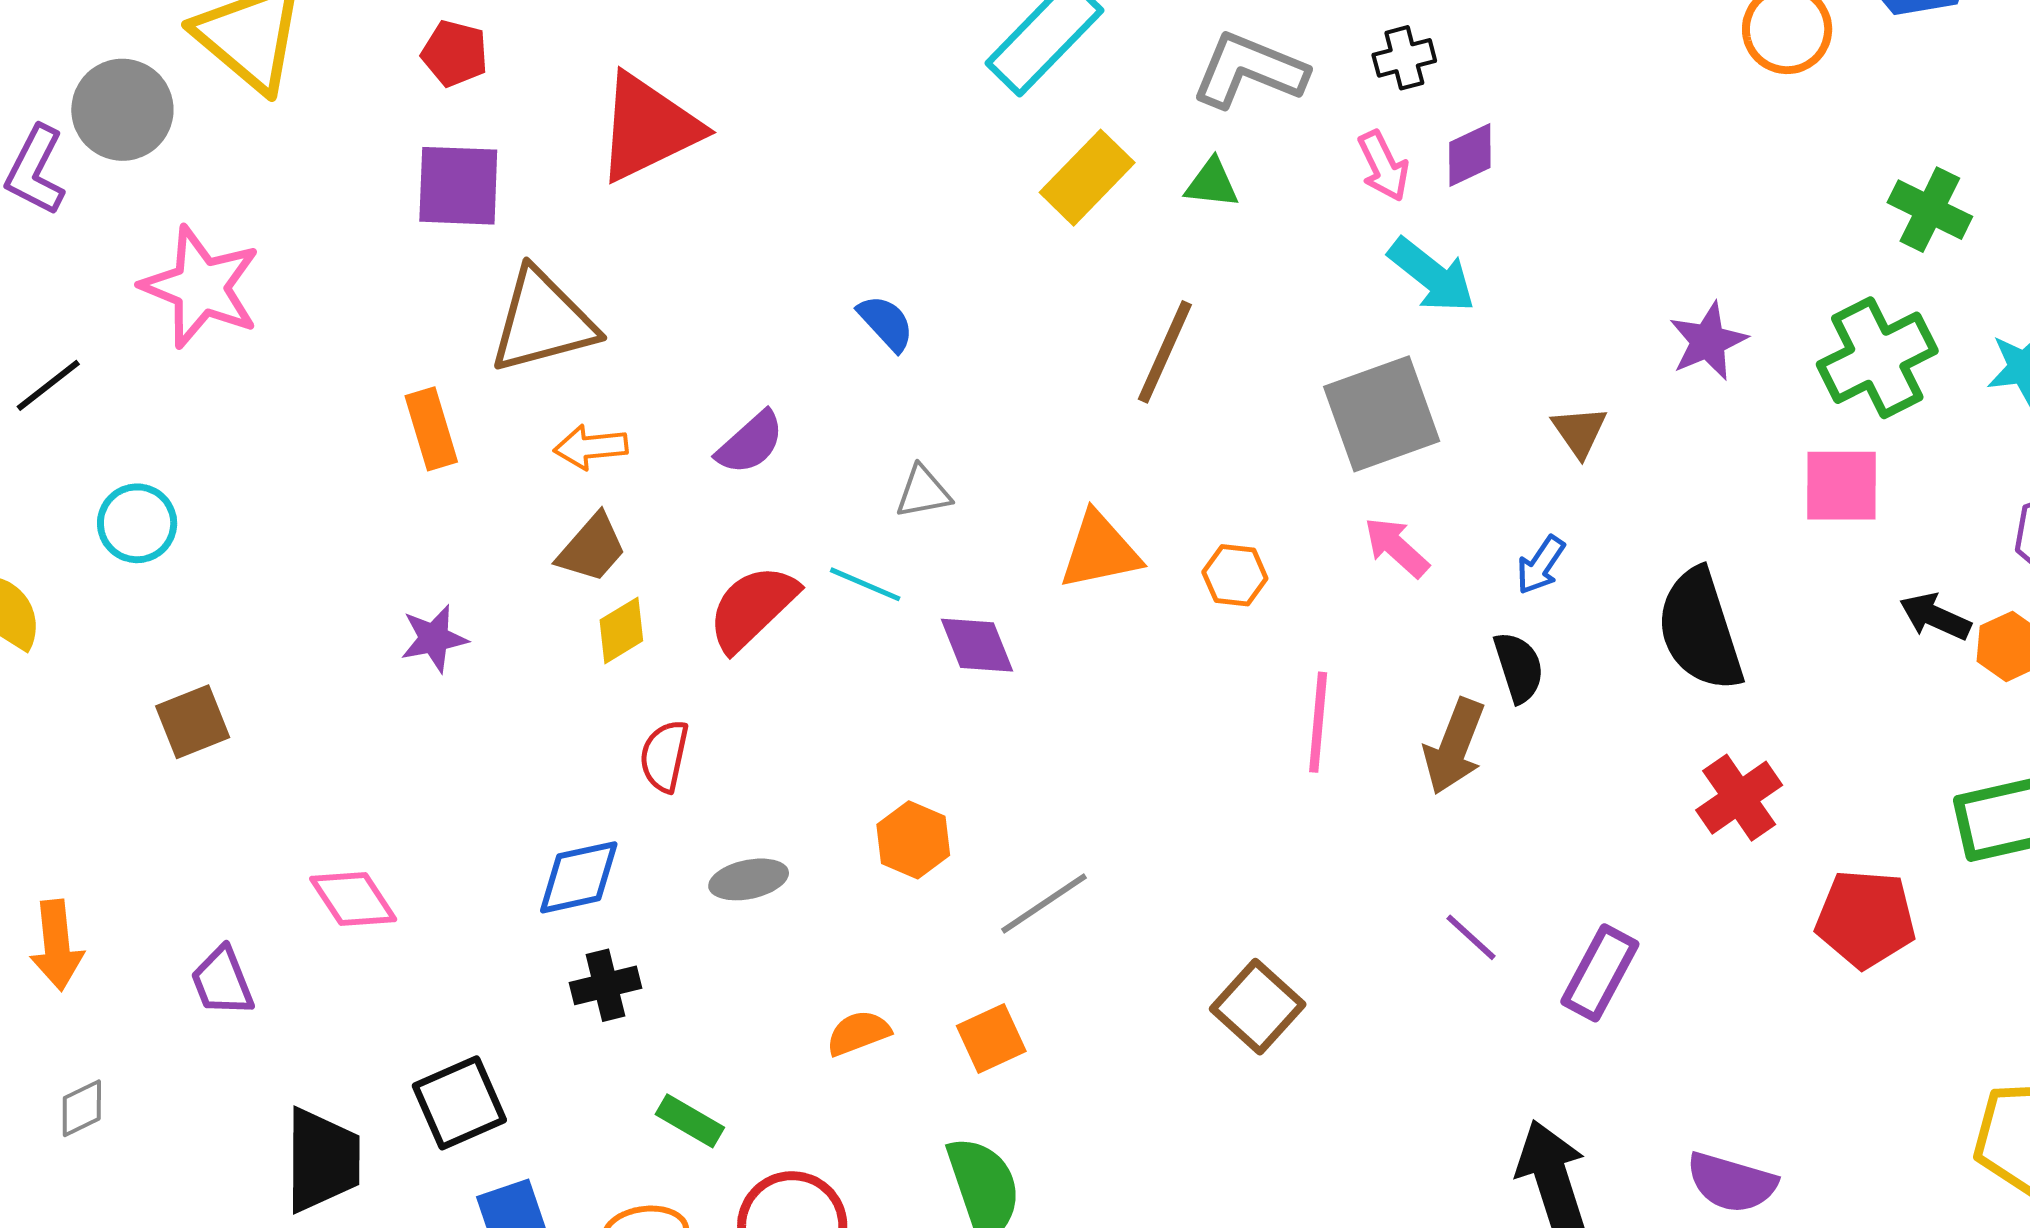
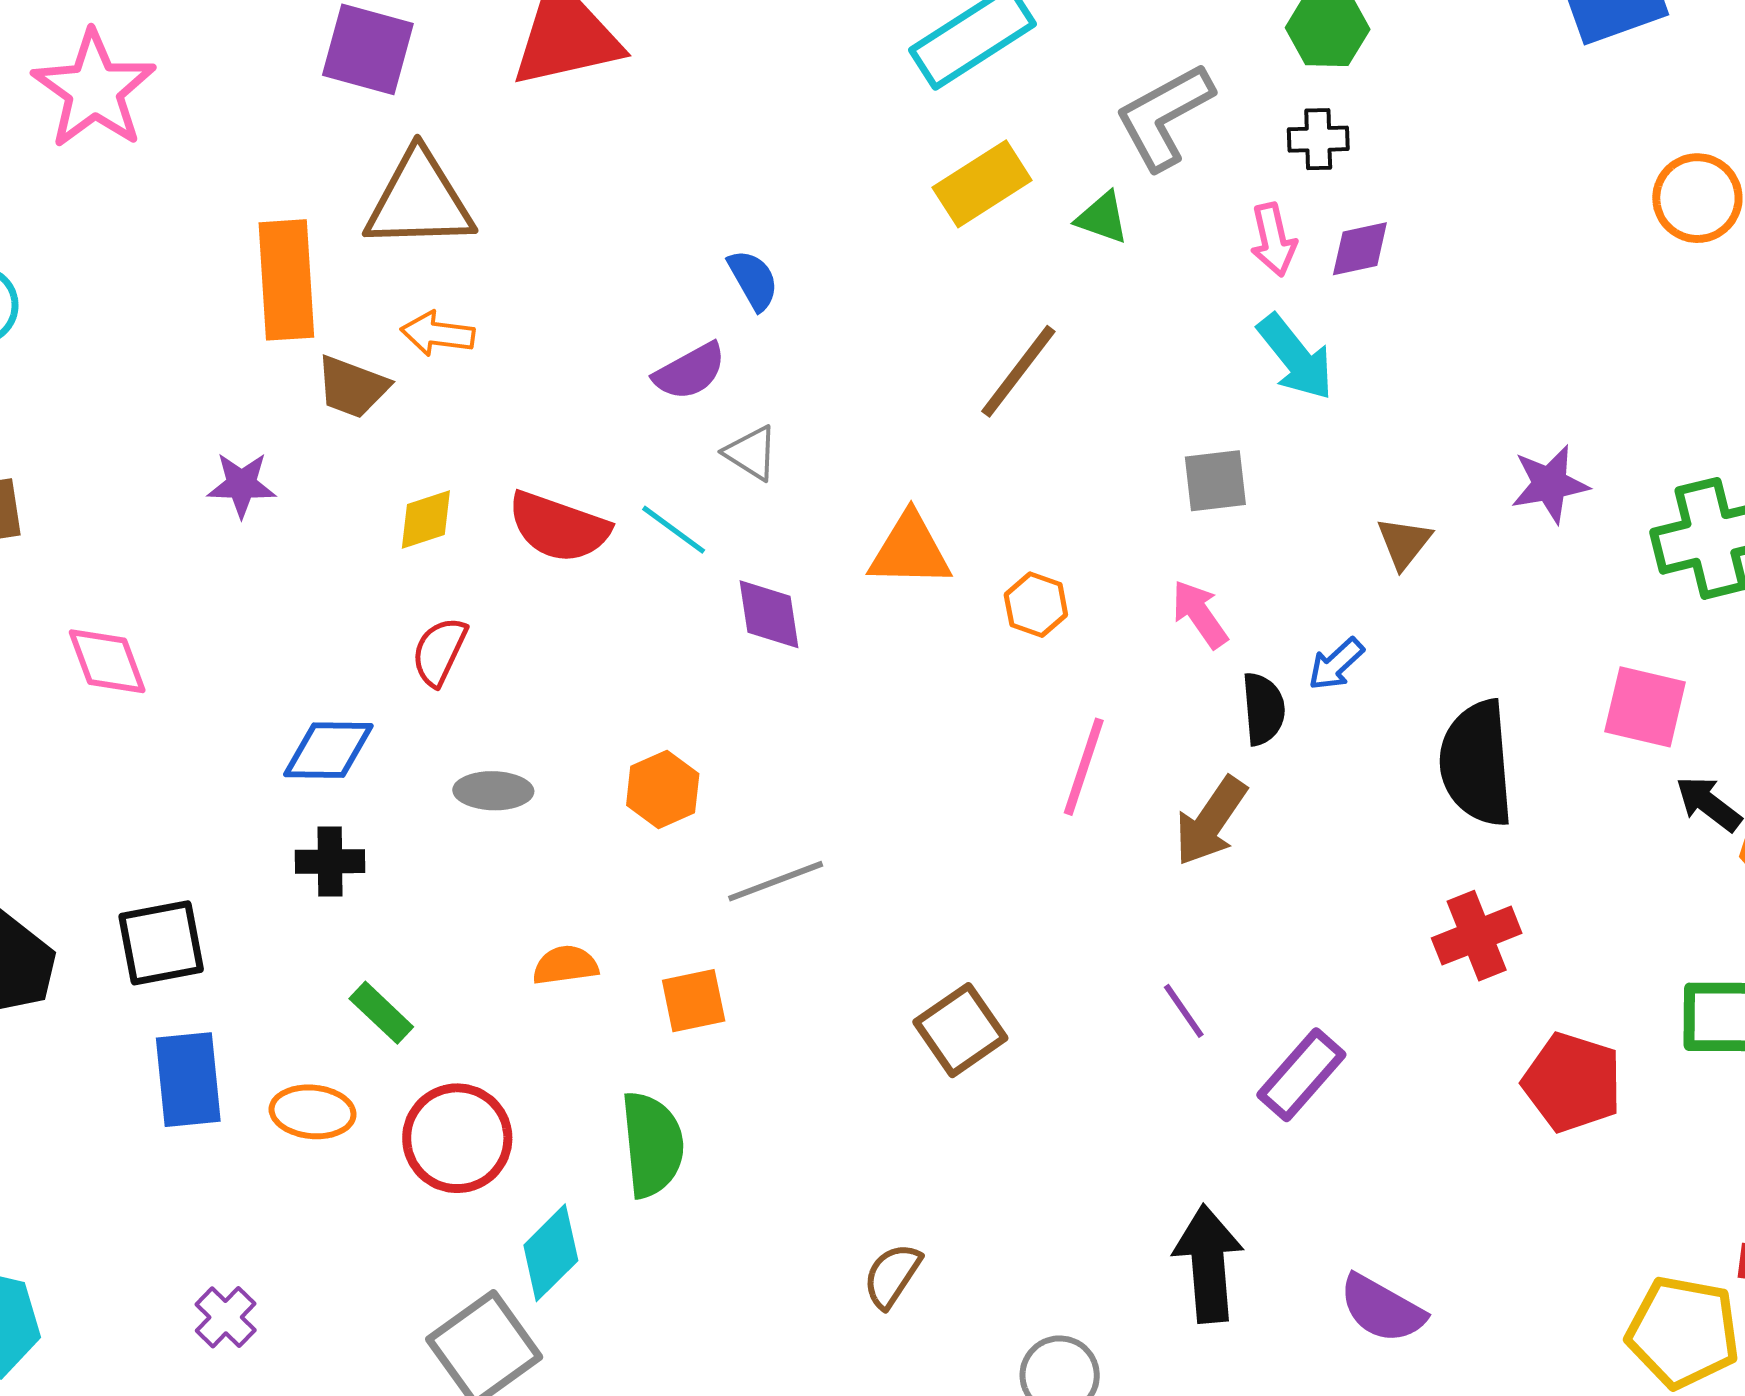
gray L-shape: (1249, 70) -> (1164, 116), turned -64
gray square: (1382, 414) -> (1215, 481), size x0.6
orange rectangle: (431, 429) -> (286, 280), size x1.5
purple semicircle: (750, 443) -> (690, 371), moved
pink square: (1842, 486) -> (1645, 707), moved
gray triangle: (923, 492) -> (751, 453), turned 30
brown trapezoid: (592, 548) -> (352, 387), moved, turned 56
red semicircle: (752, 608) -> (559, 527), turned -130
black semicircle: (1519, 667) -> (1263, 709), moved
pink diamond: (353, 899) -> (107, 661), moved

